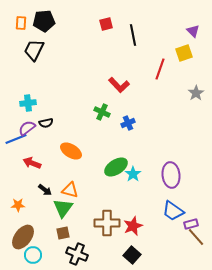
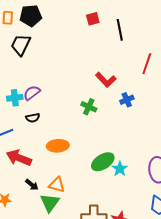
blue cross: (128, 123) -> (127, 100), moved
purple semicircle: (27, 128) -> (32, 93), moved
orange ellipse: (71, 151) -> (58, 146), turned -35
red arrow: (32, 163) -> (19, 158), size x1.4

